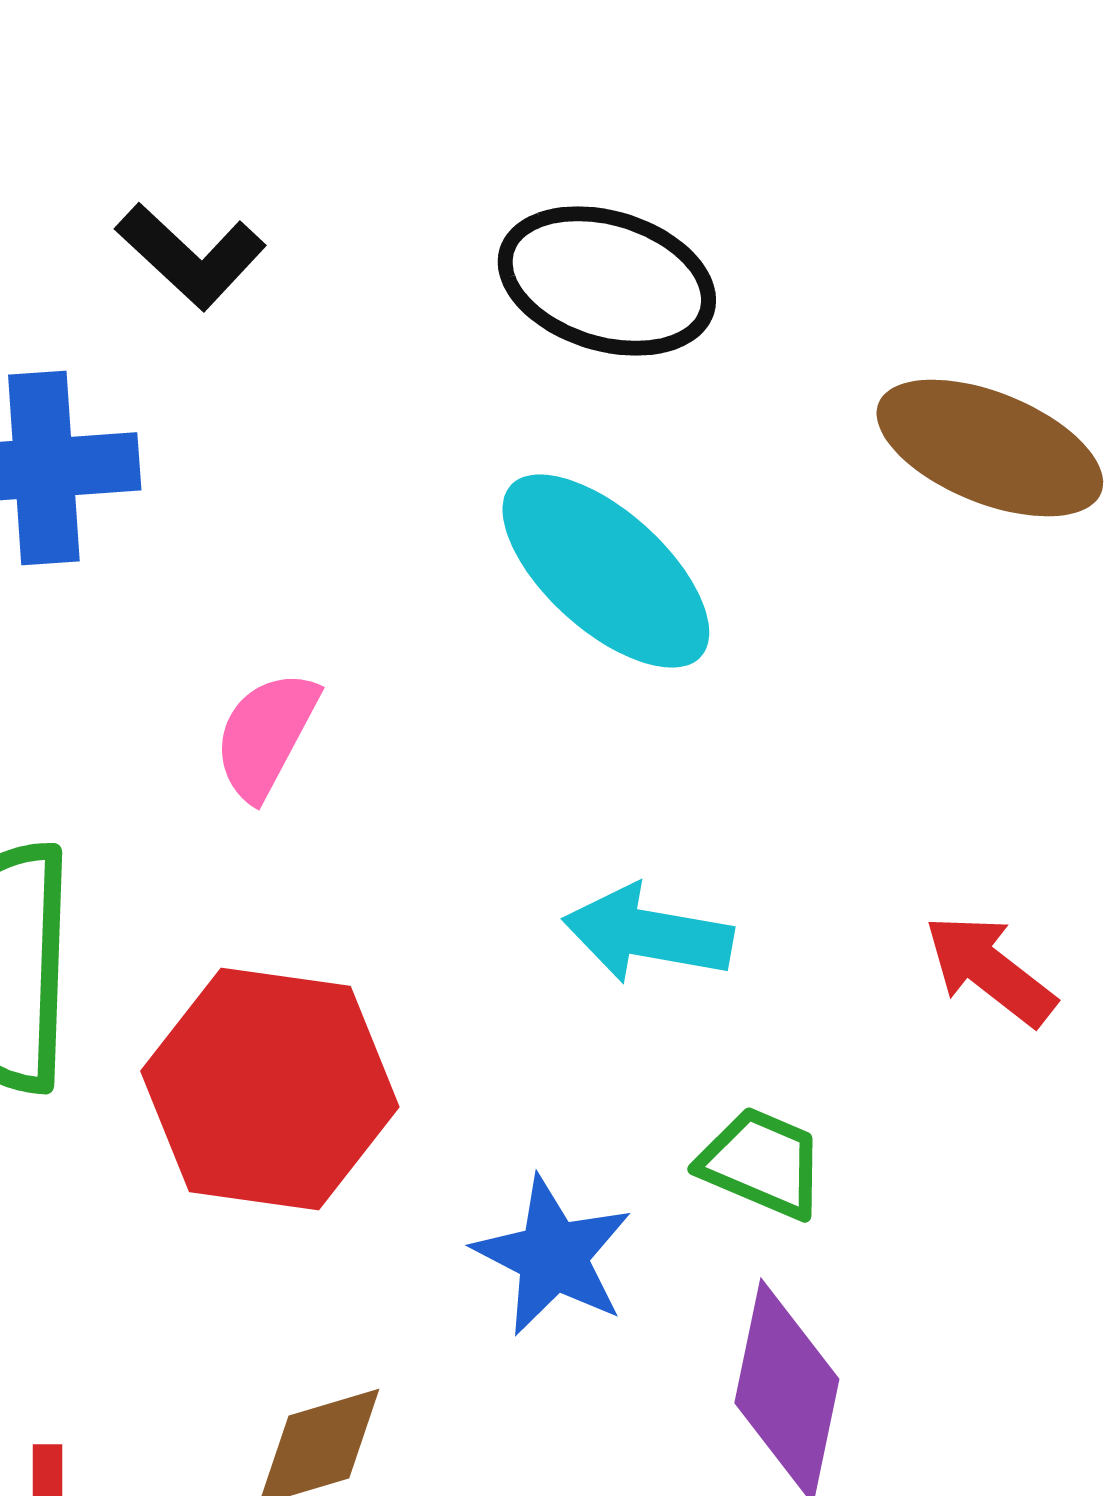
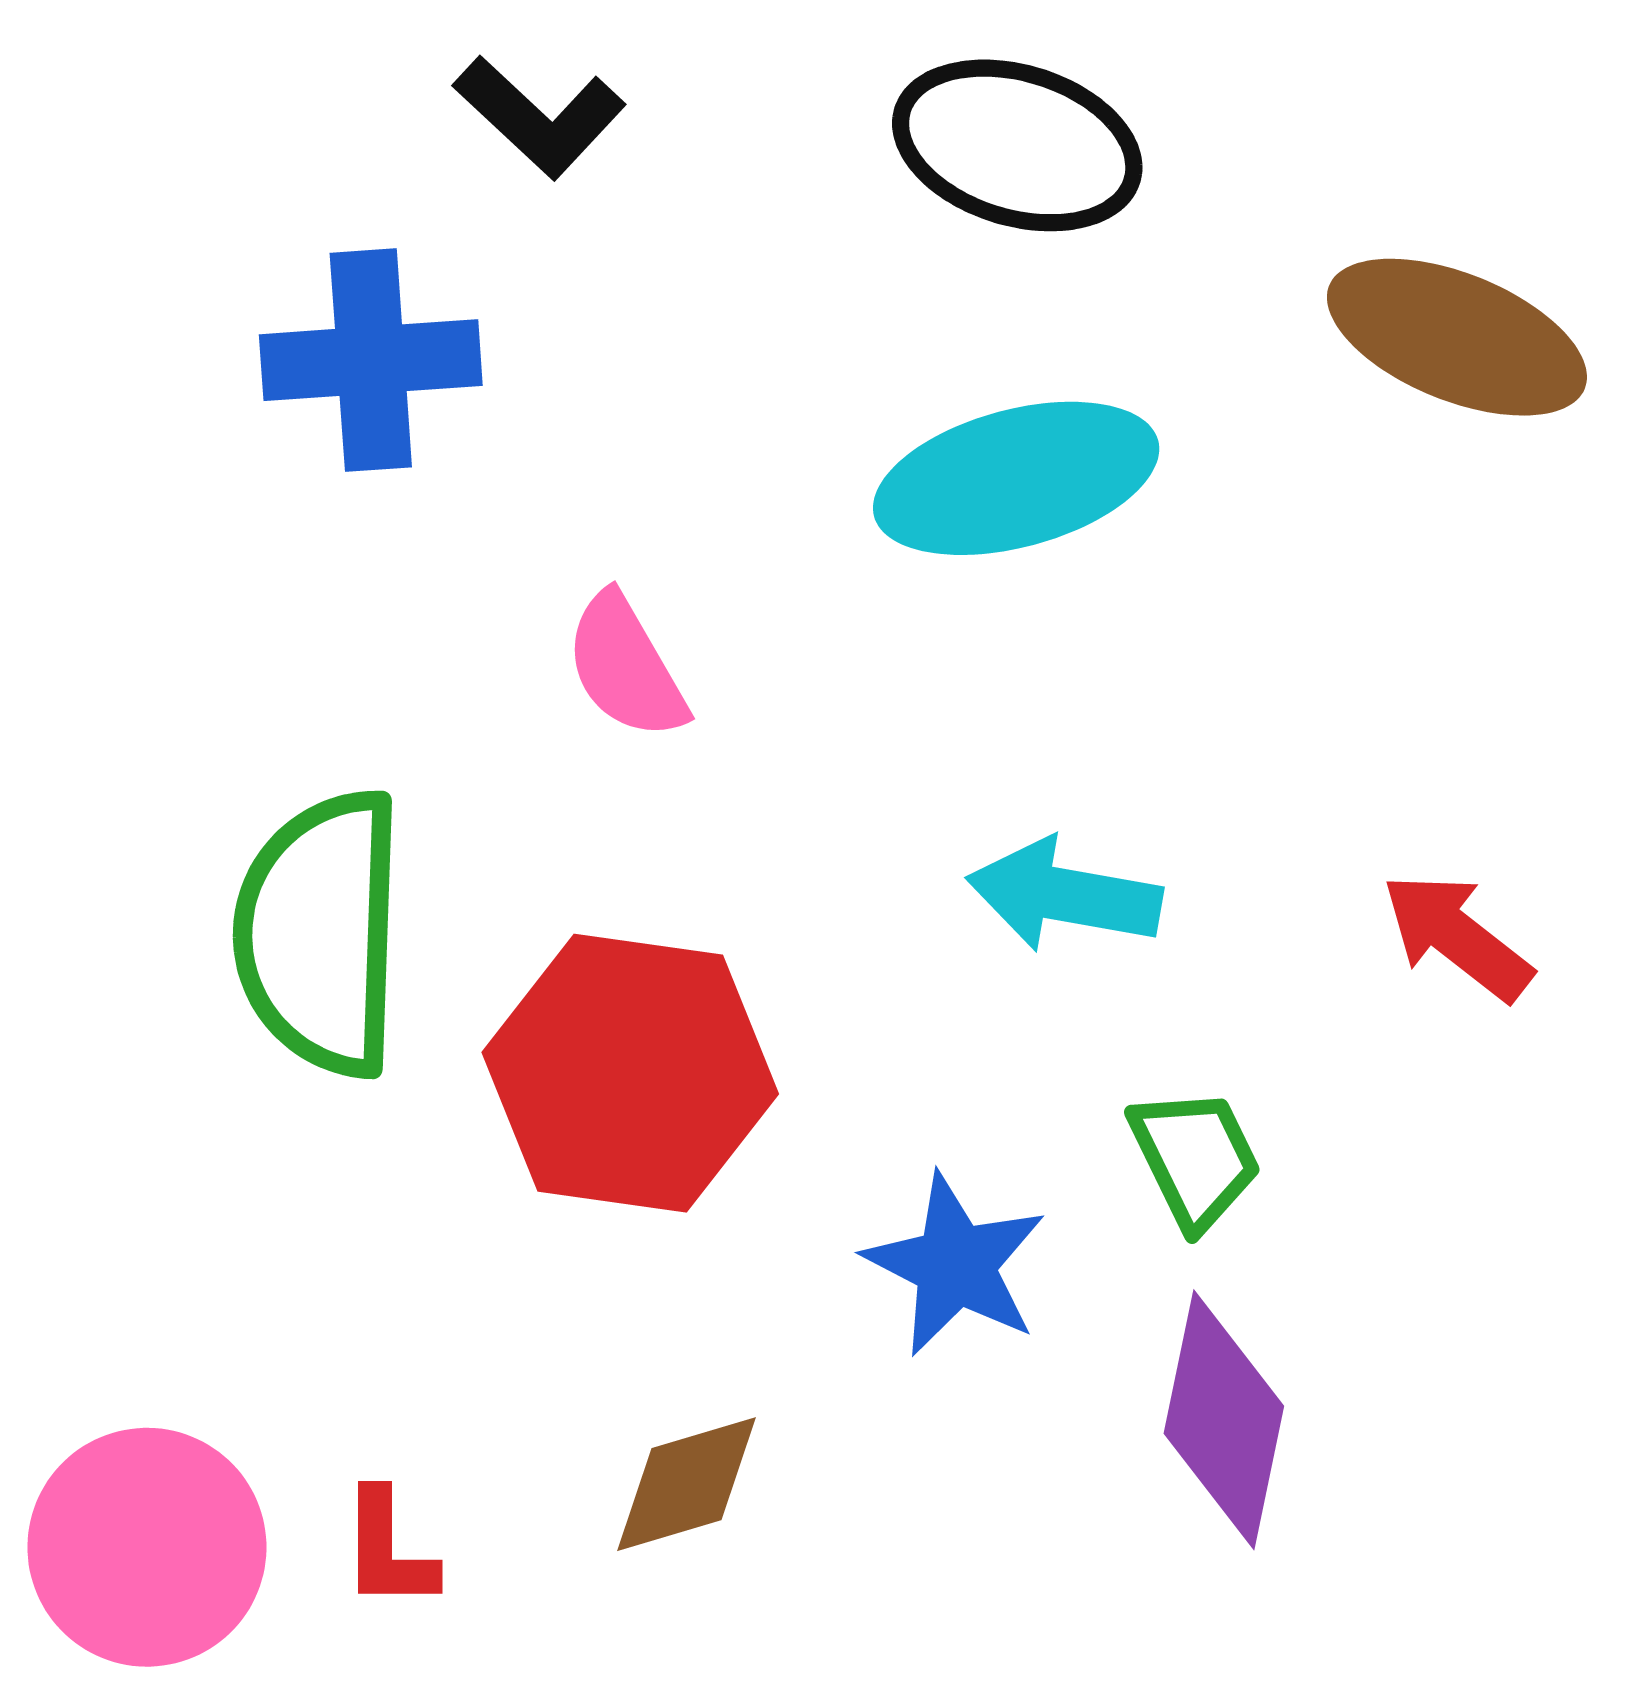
cyan ellipse: (606, 571) -> (1016, 478), turned -57
pink semicircle: (266, 735) -> (626, 667), turned -58
green trapezoid: (762, 1163) -> (1195, 1158), turned 41

